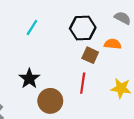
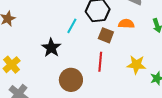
cyan line: (32, 28) -> (72, 26), moved
black star: (29, 79) -> (51, 48), moved

